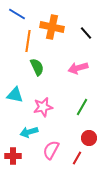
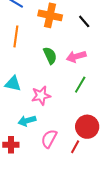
orange line: (28, 41) -> (16, 36), moved
green semicircle: (37, 67) -> (50, 56), moved
green line: (82, 107) -> (80, 85), moved
red circle: (89, 138) -> (87, 127), size x1.5

